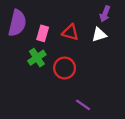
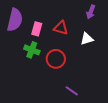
white triangle: (99, 35) -> (87, 39), moved
green cross: (37, 58) -> (32, 50), turned -35

